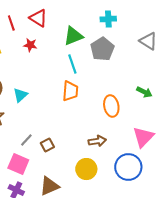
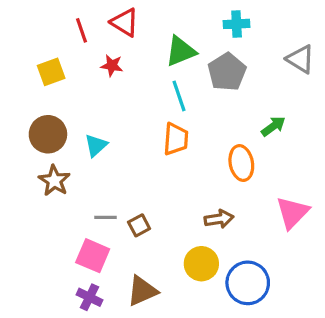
green arrow: (144, 92) -> (273, 126), moved, turned -63
gray line: (26, 140) -> (105, 217), turned 48
blue circle: (128, 167) -> (248, 283), moved

